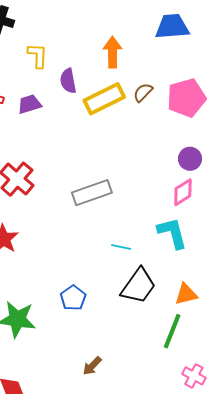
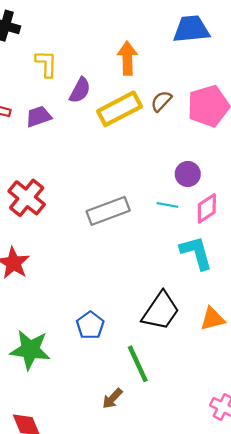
purple semicircle: (68, 81) -> (80, 90), turned -140
purple circle: (190, 159) -> (188, 174), moved
cyan line: (121, 247) -> (167, 205), moved
green line: (172, 331) -> (138, 364), moved, turned -45

